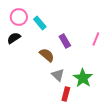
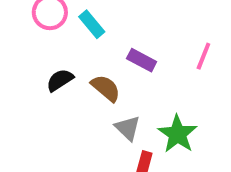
black semicircle: (14, 38) -> (60, 80), moved
purple rectangle: (65, 41) -> (142, 60), turned -32

